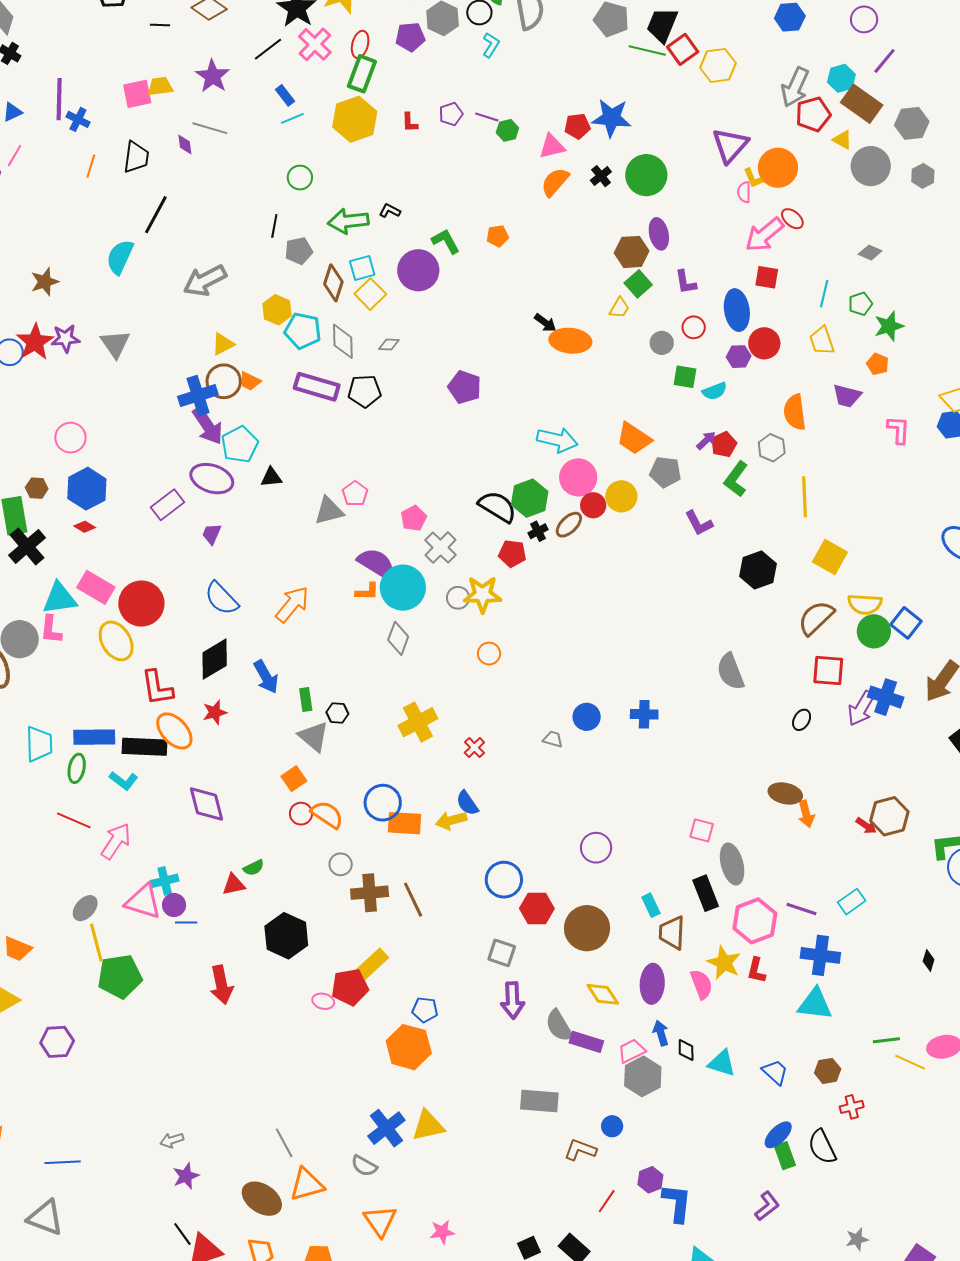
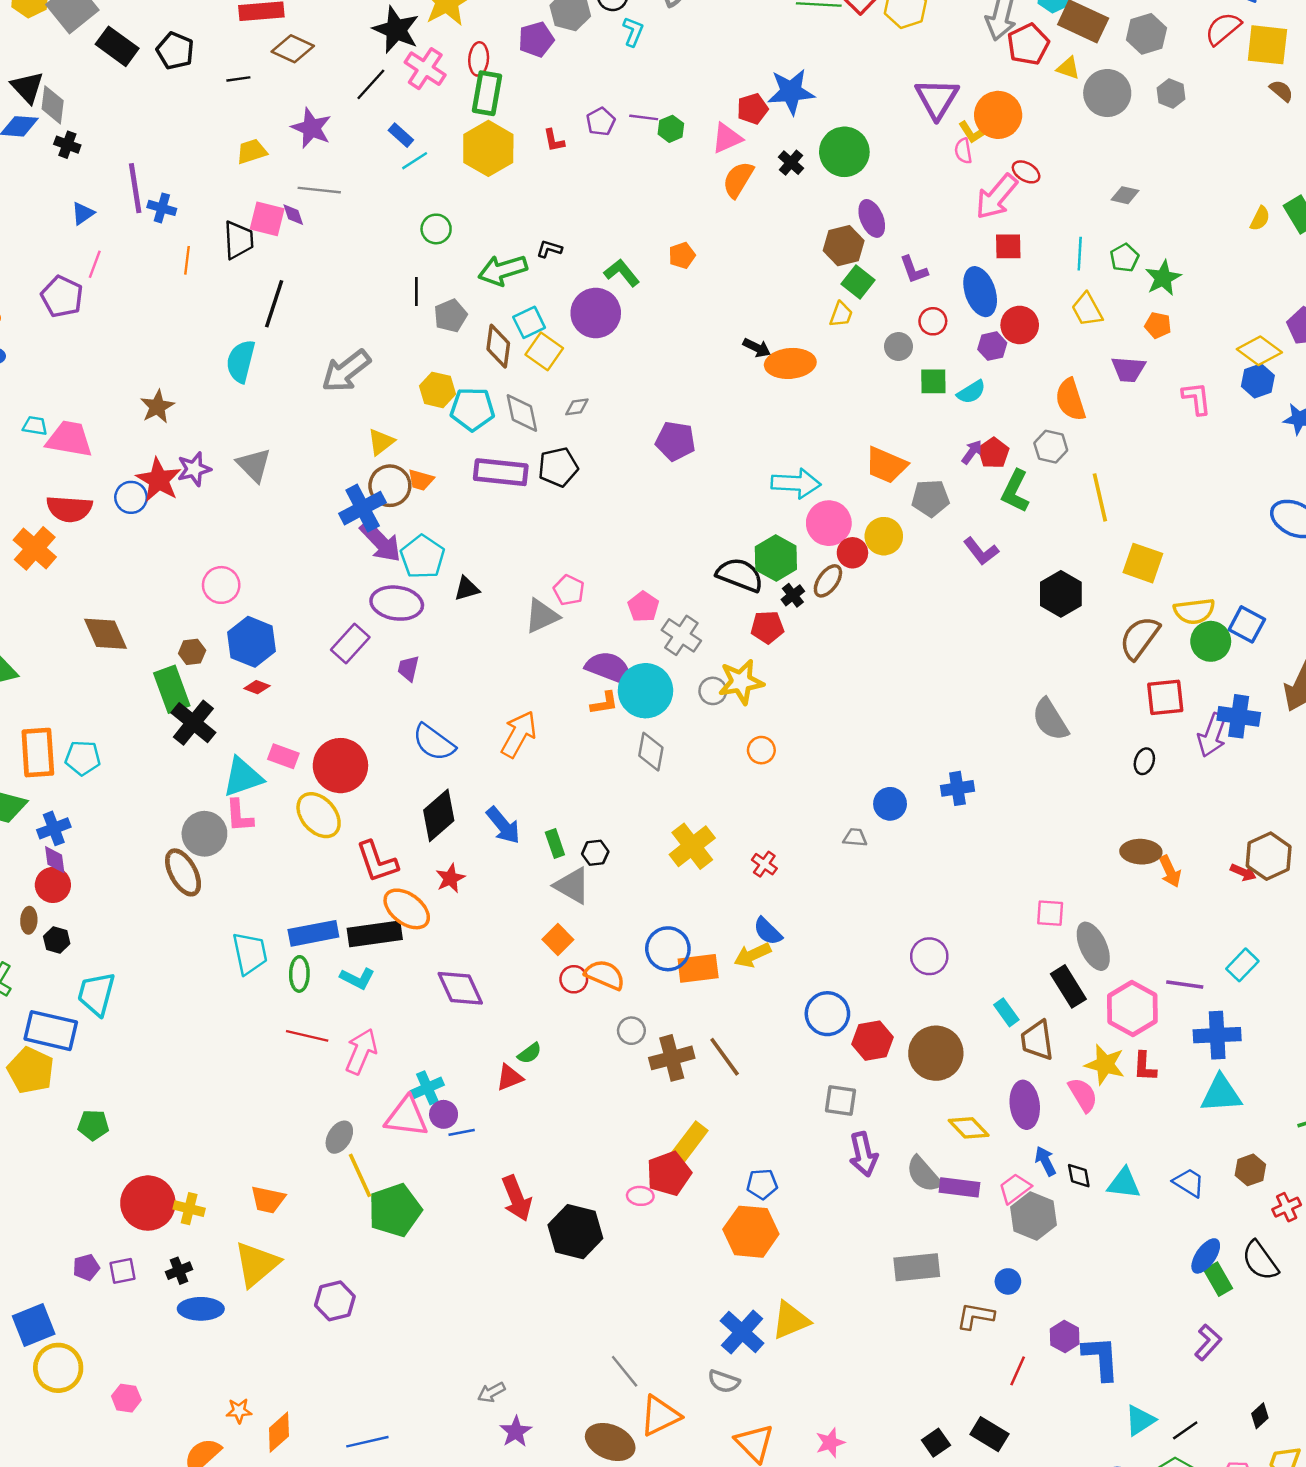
pink square: (137, 94) -> (267, 219), moved, turned 36
pink rectangle: (96, 587) -> (283, 756), size x0.7
black hexagon: (286, 936) -> (575, 1232), moved

